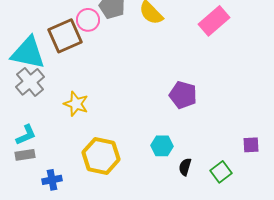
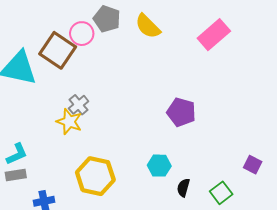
brown square: (65, 36) -> (58, 50), turned -32
gray cross: (30, 82) -> (79, 105), moved, size x0.7
purple square: (251, 145) -> (253, 165), turned 30

